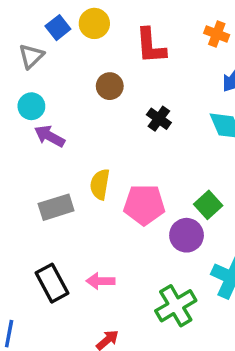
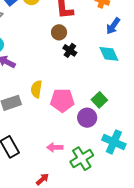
brown circle: (110, 86) -> (59, 32), moved
pink arrow: (100, 281) -> (55, 147), moved

